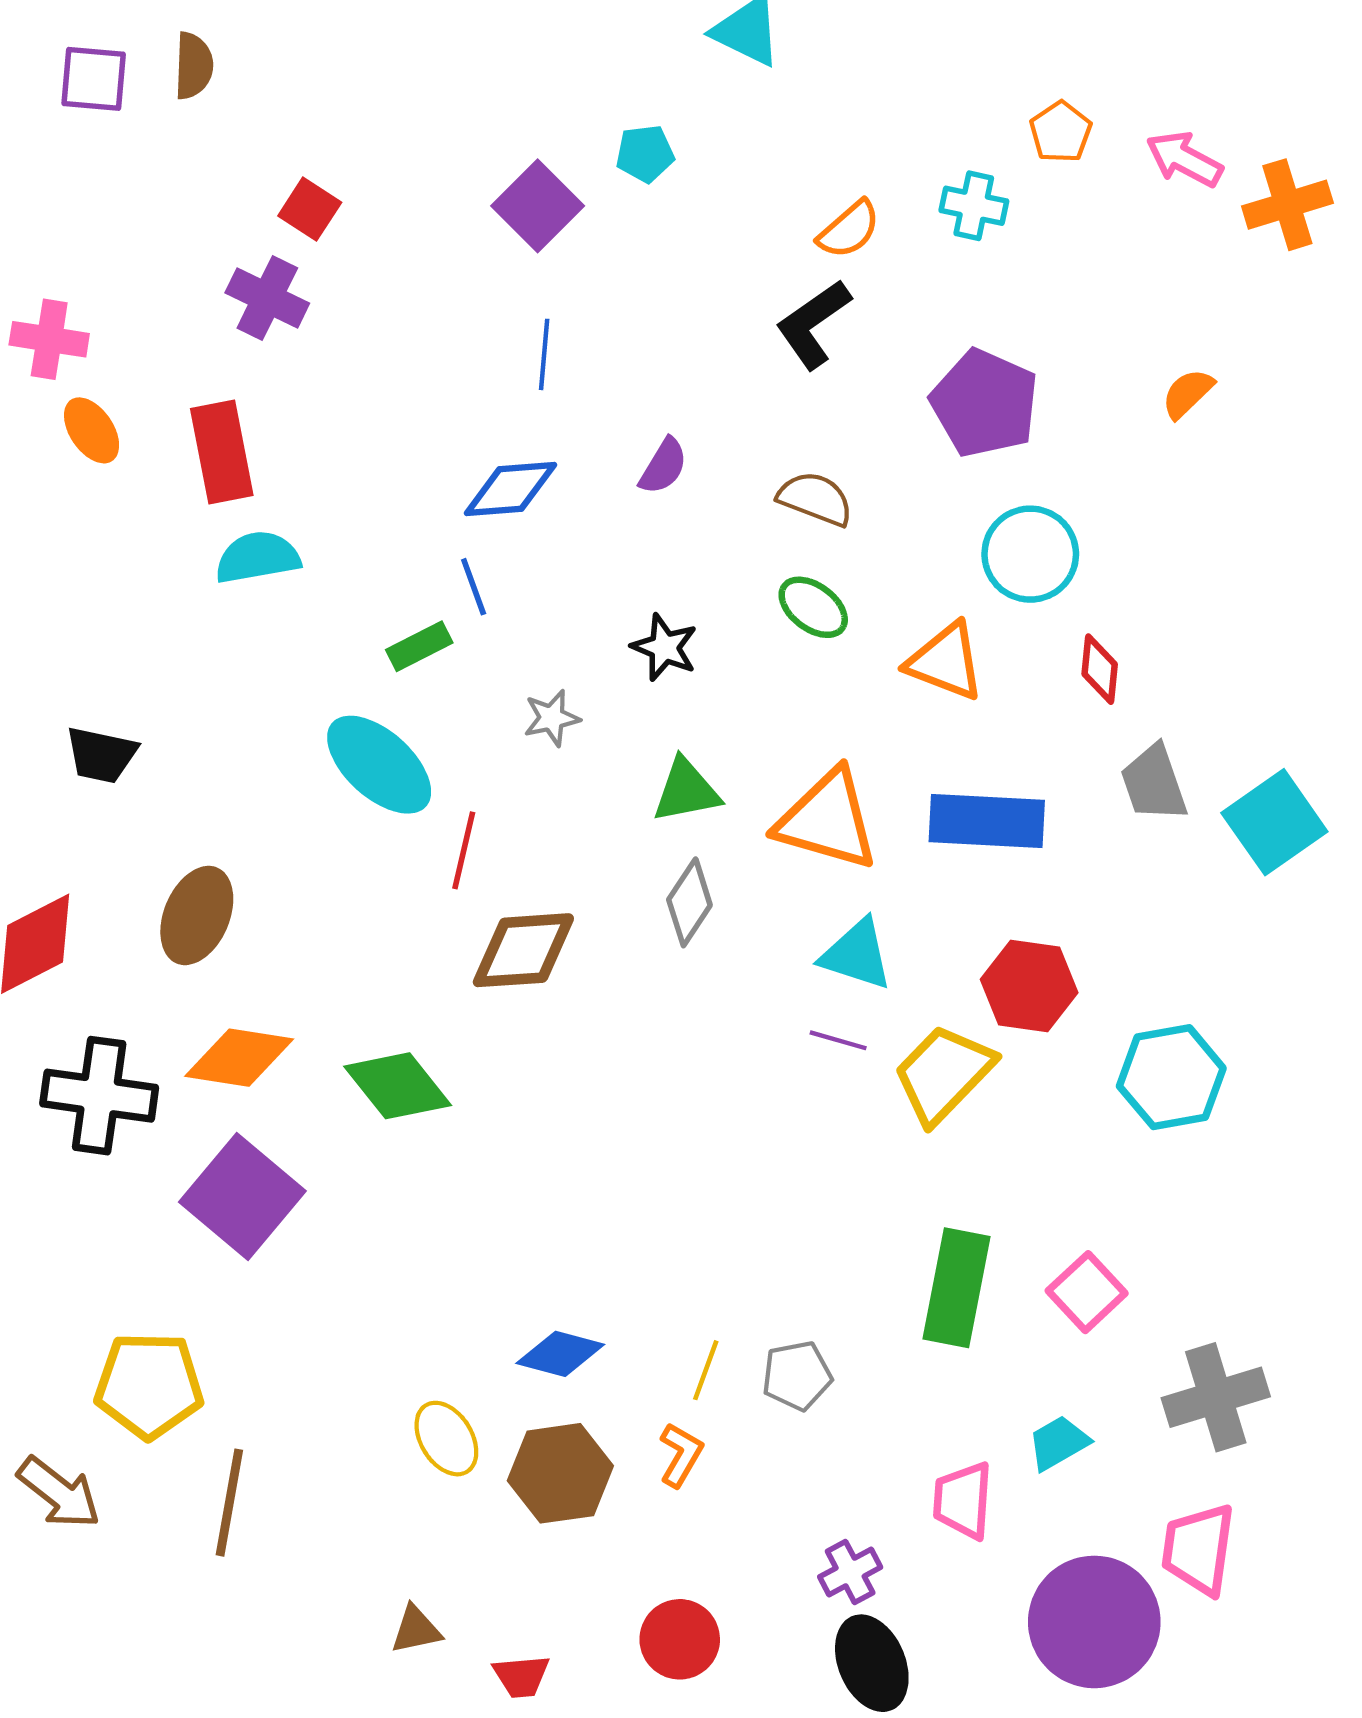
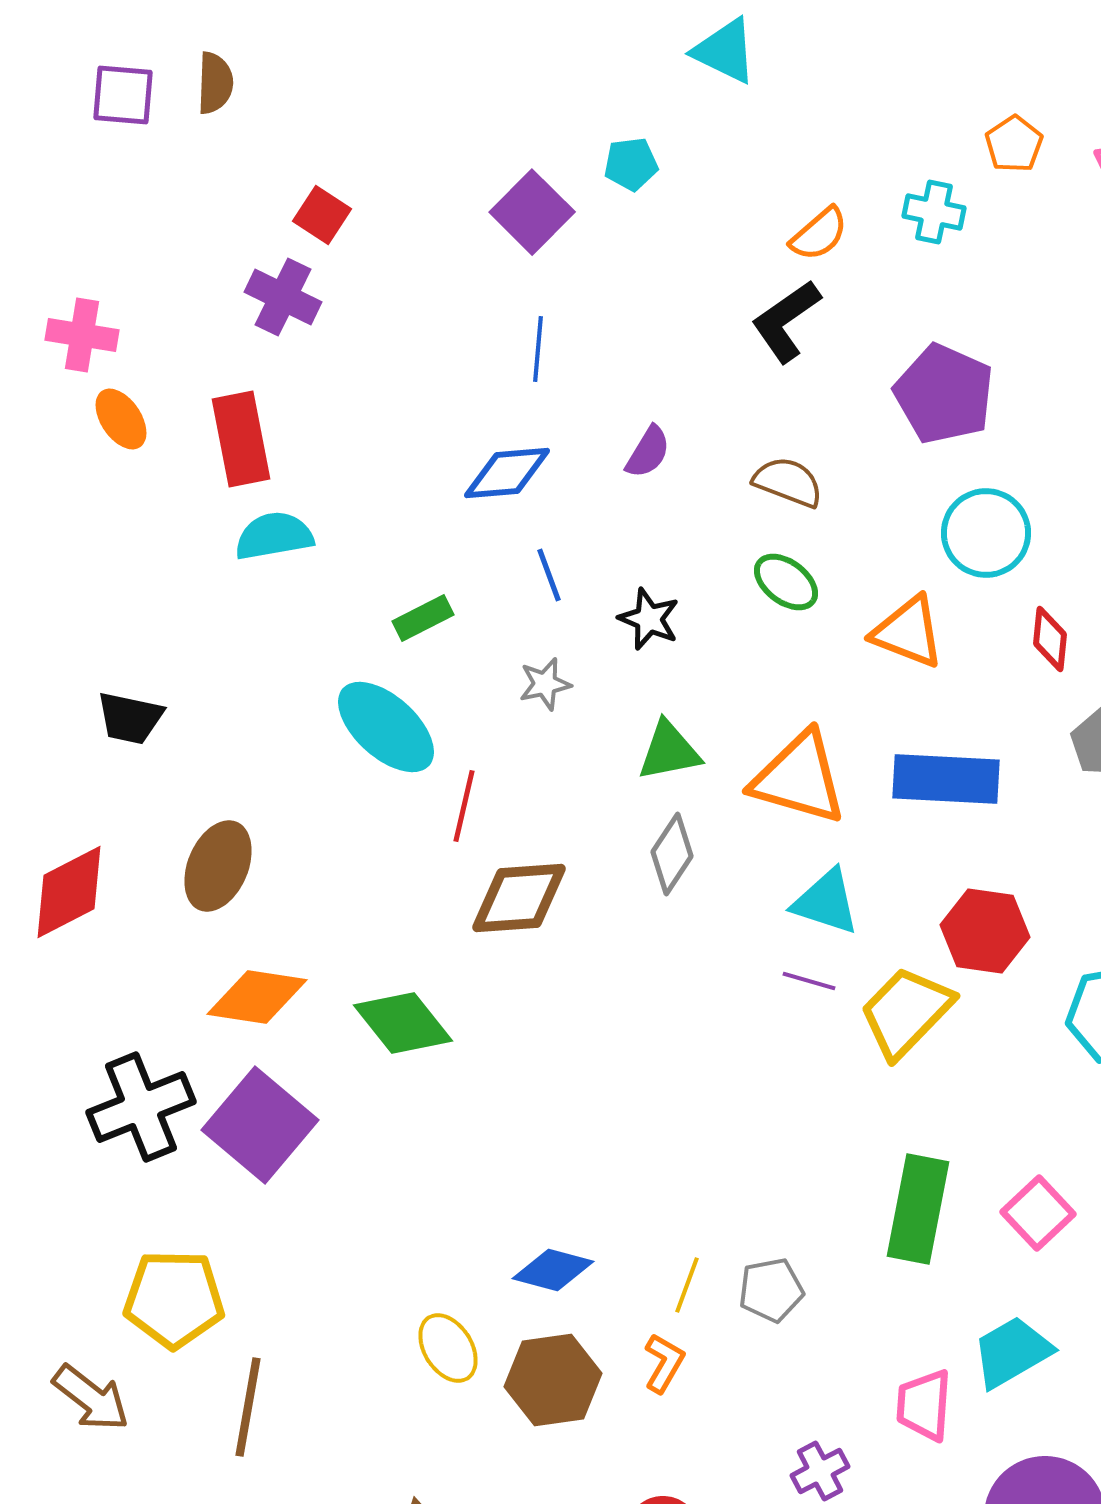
blue line: (474, 587) -> (549, 575), moved
black cross: (99, 1096) -> (141, 1107), moved, turned -30
cyan trapezoid: (1058, 1443) -> (1012, 1352), size x1.4

